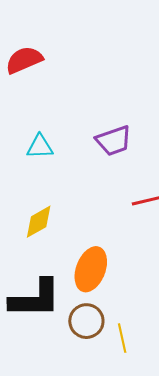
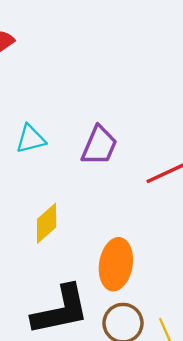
purple trapezoid: (114, 141) -> (99, 146), moved, turned -36

